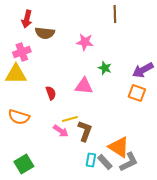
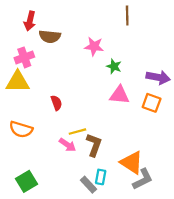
green star: (105, 68) -> (114, 66), moved
purple arrow: (143, 70) -> (158, 77), turned -140
pink triangle: (84, 86) -> (119, 95), moved
gray rectangle: (105, 162) -> (88, 185), moved

